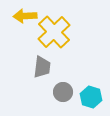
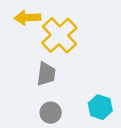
gray circle: (63, 92) -> (51, 113), moved

